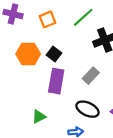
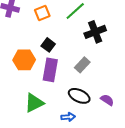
orange hexagon: (28, 54) -> (24, 60), moved
green triangle: (39, 117) -> (34, 103), size x1.5

